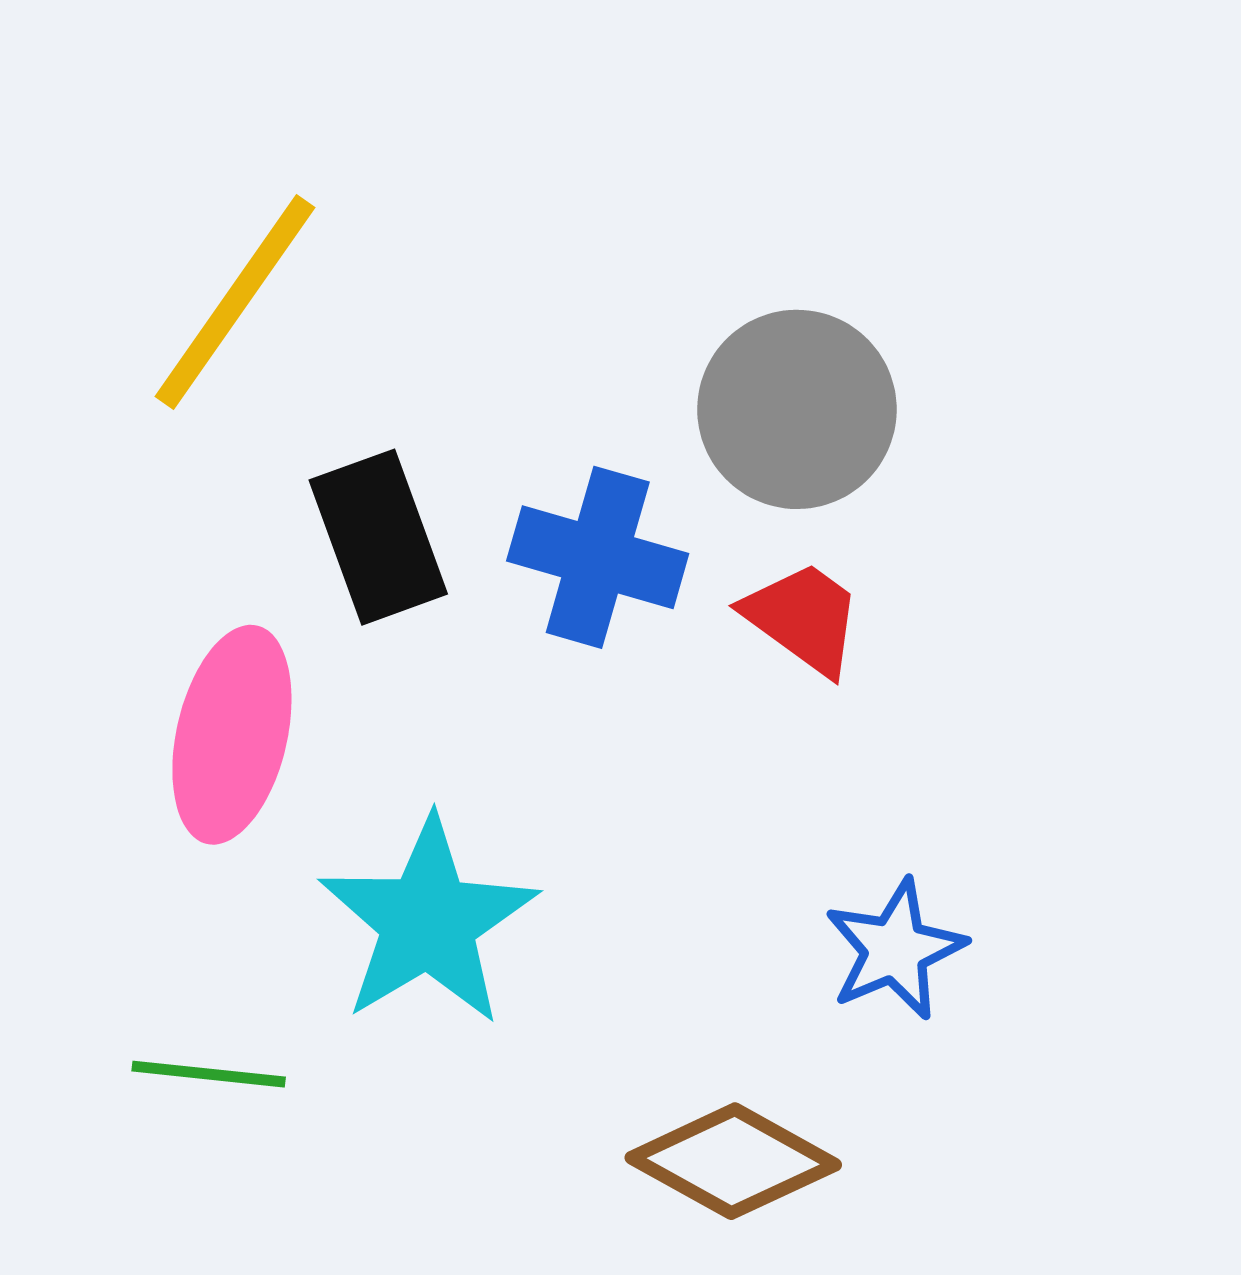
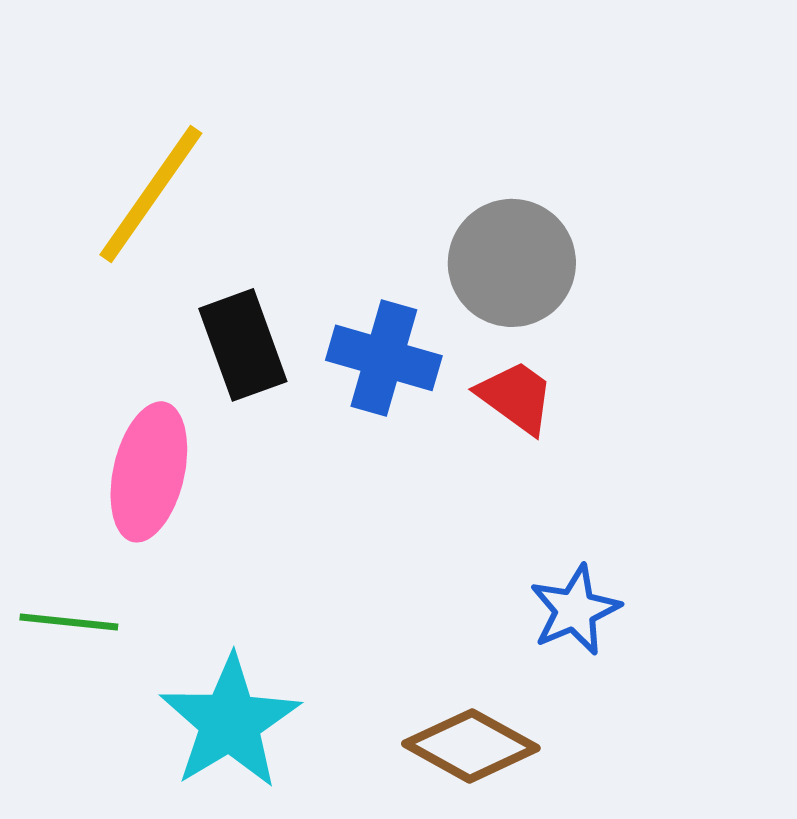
cyan star: (428, 922) -> (230, 722), moved
green line: (209, 1074) -> (69, 622), moved

